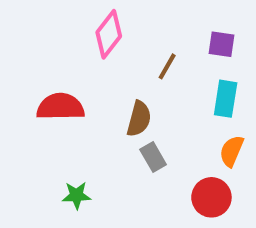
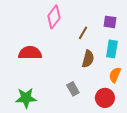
brown semicircle: (139, 119) -> (88, 59), moved
gray rectangle: (153, 157) -> (73, 89), moved
green star: (77, 195) -> (26, 98), moved, size x1.5

